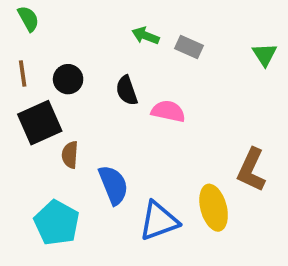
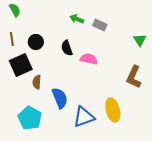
green triangle: (265, 55) -> (140, 40), moved
brown L-shape: (251, 170) -> (134, 77), moved

